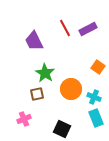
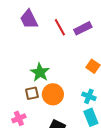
purple trapezoid: (34, 41) -> (29, 19), moved
orange circle: (71, 89) -> (53, 94), moved

